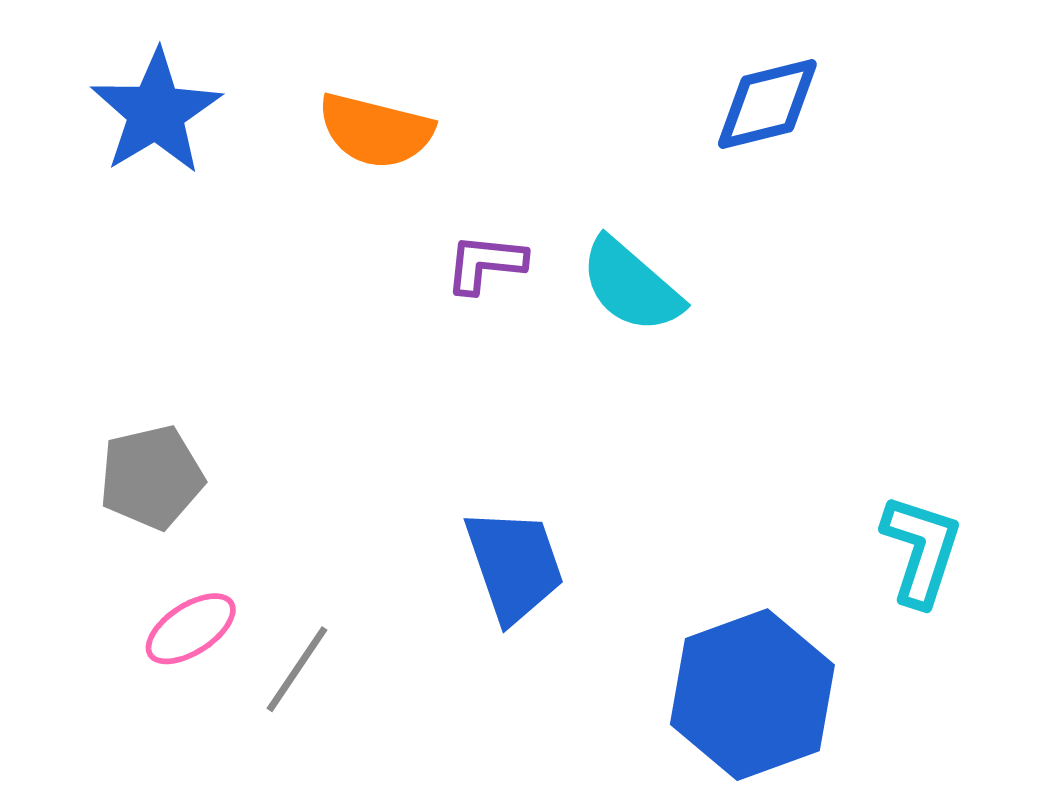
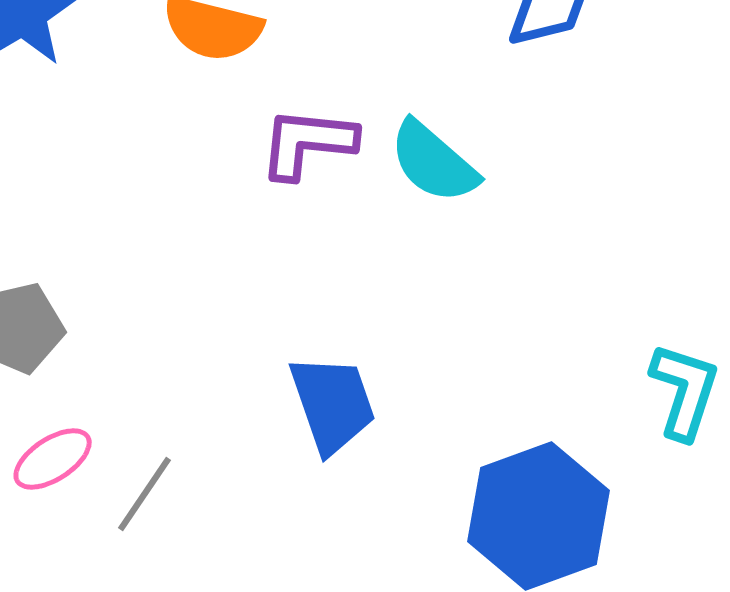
purple L-shape: (485, 264) -> (308, 143), size x1.4

